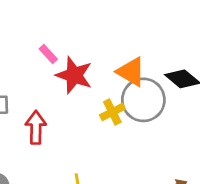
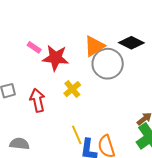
orange triangle: (131, 72) -> (94, 46), turned -50
yellow cross: (112, 112) -> (72, 89), moved

